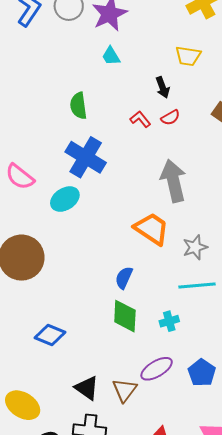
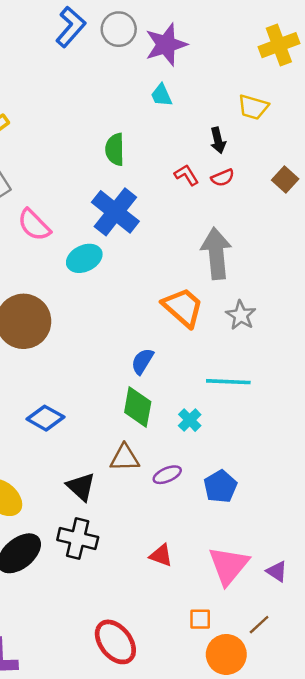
gray star: (195, 247) -> (241, 315), moved, turned -30
cyan cross: (169, 321) -> (190, 420), turned -36
purple ellipse: (157, 369) -> (167, 475), size x0.7
brown triangle: (124, 390) -> (125, 458), moved, turned 44

